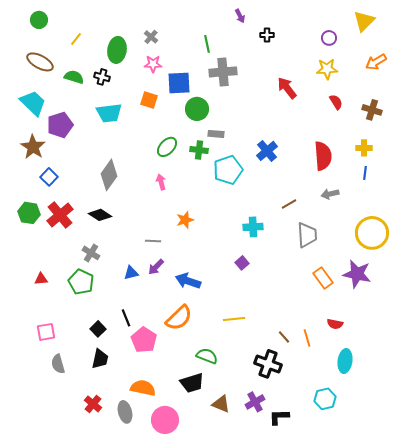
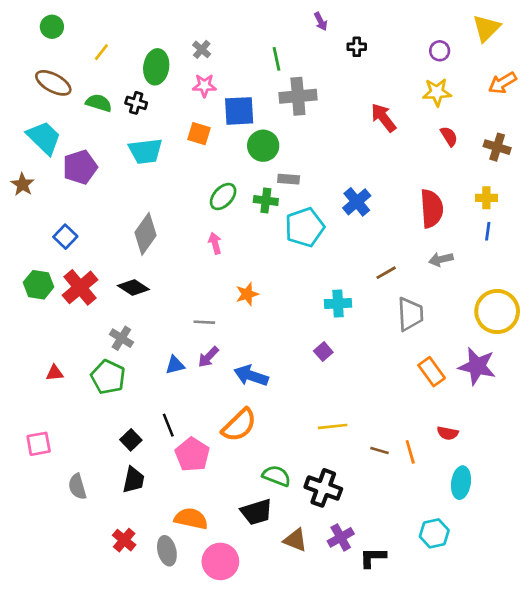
brown star: (33, 147) -> (23, 184), moved, size x0.7
yellow line: (234, 319) -> (333, 426), moved
pink square: (46, 332) -> (39, 444), moved
brown line: (284, 337) -> (379, 451), turned -32
black cross: (268, 364) -> (323, 488), moved

